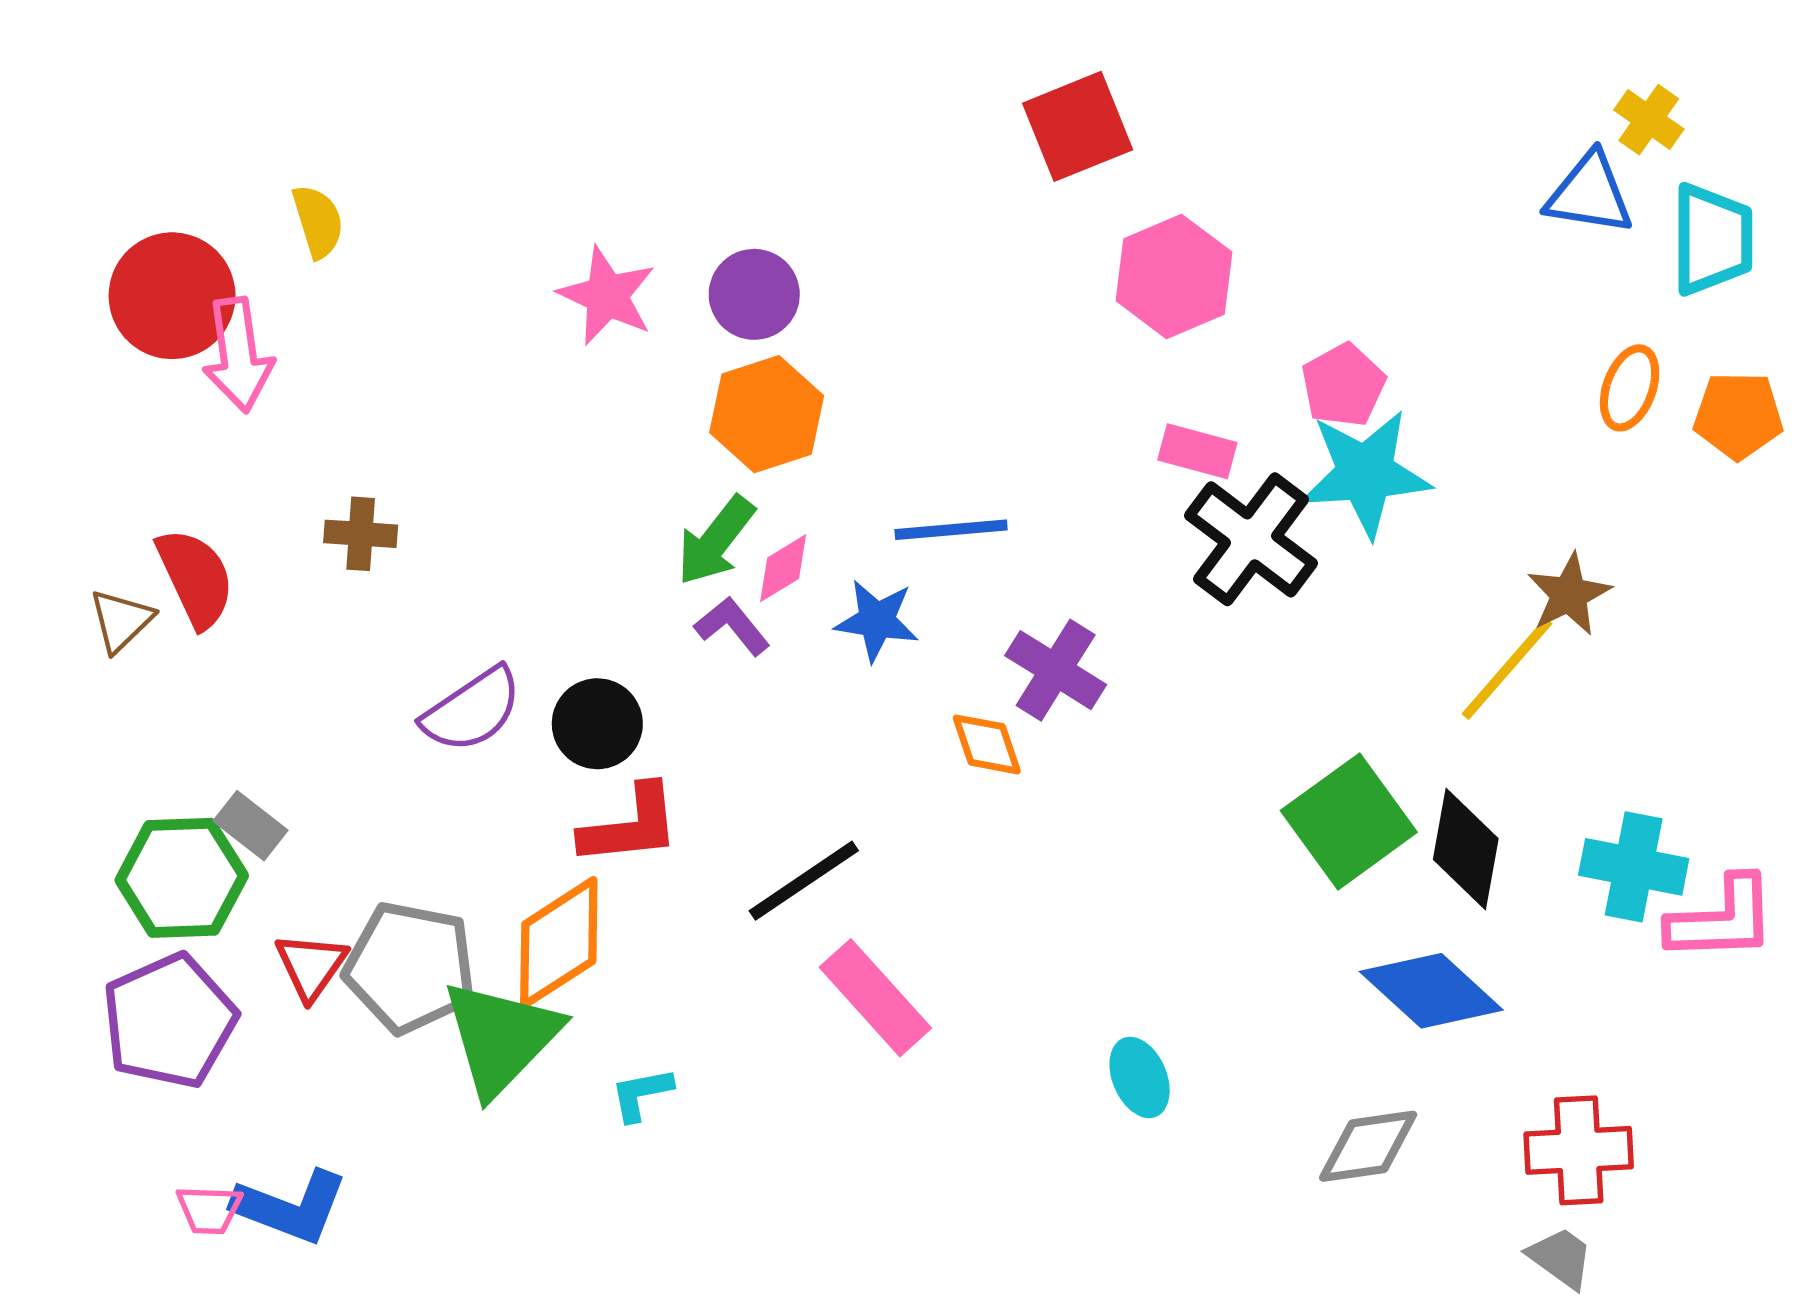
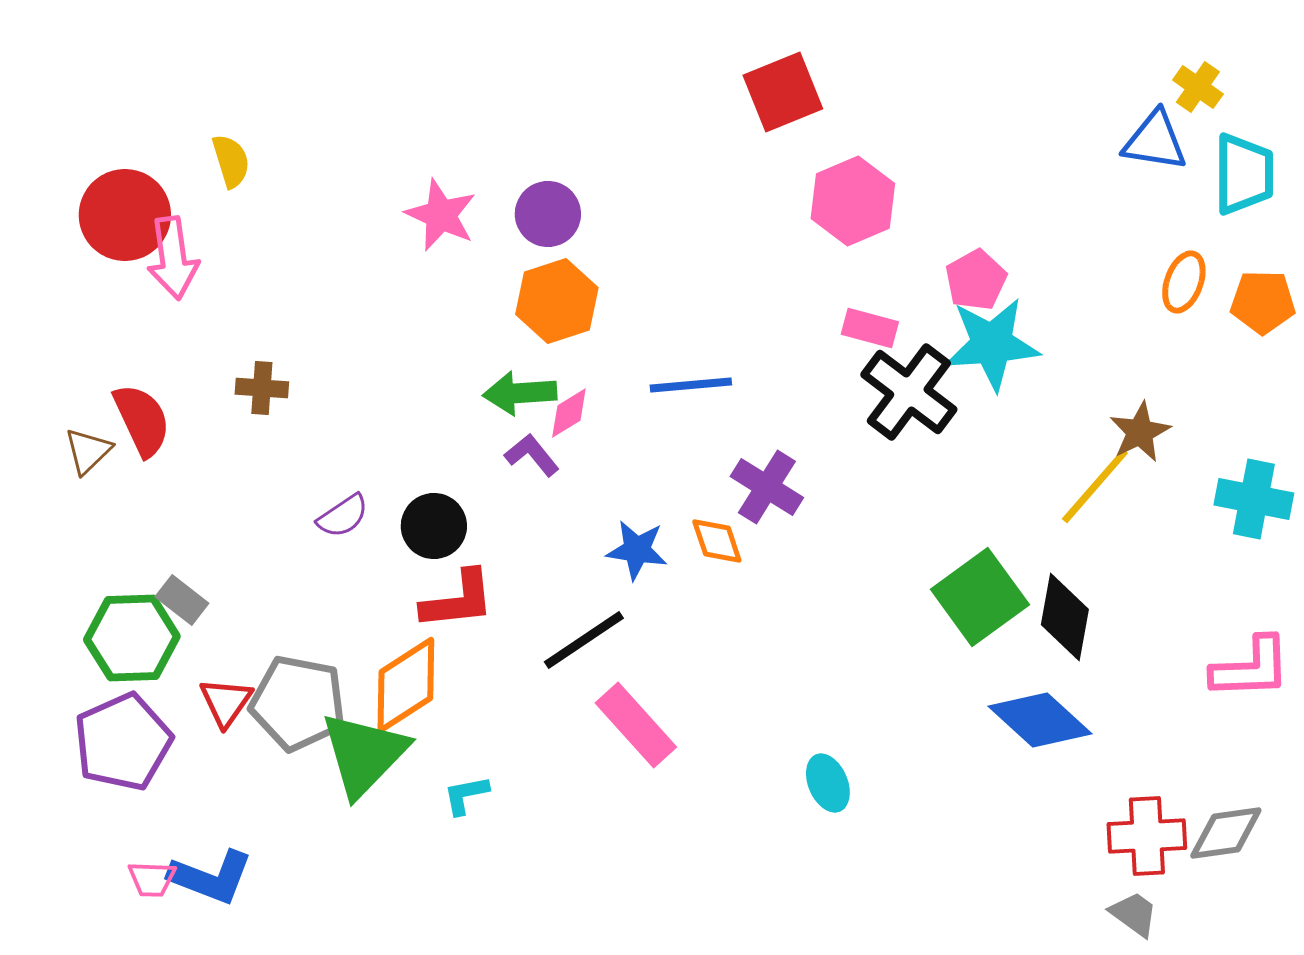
green arrow: (716, 541) -> (520, 393), turned 48
blue star: (877, 621) -> (637, 550), moved
purple semicircle: (472, 710) -> (343, 516), size x0.7
cyan cross: (1634, 867) -> (1254, 499), moved
gray diamond: (1368, 1146) -> (1226, 833), moved

